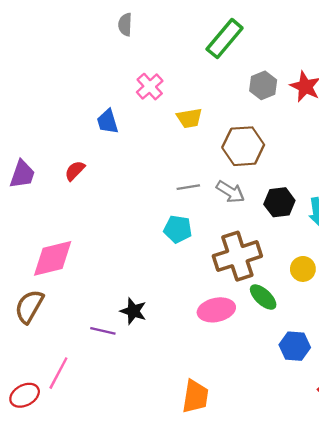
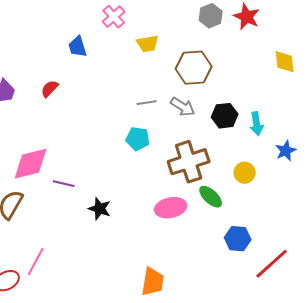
purple line: (103, 331) -> (64, 184), moved

